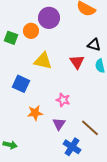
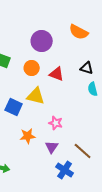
orange circle: (31, 31) -> (32, 68), moved
yellow triangle: (43, 61) -> (36, 96), moved
red triangle: (77, 62) -> (57, 74), moved, turned -35

